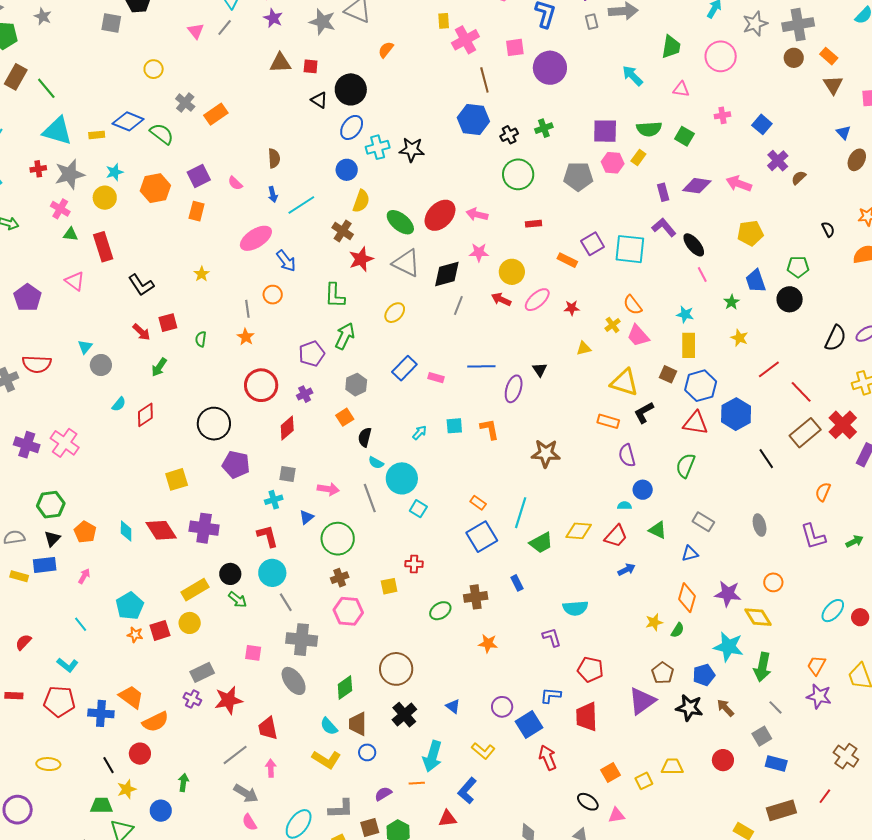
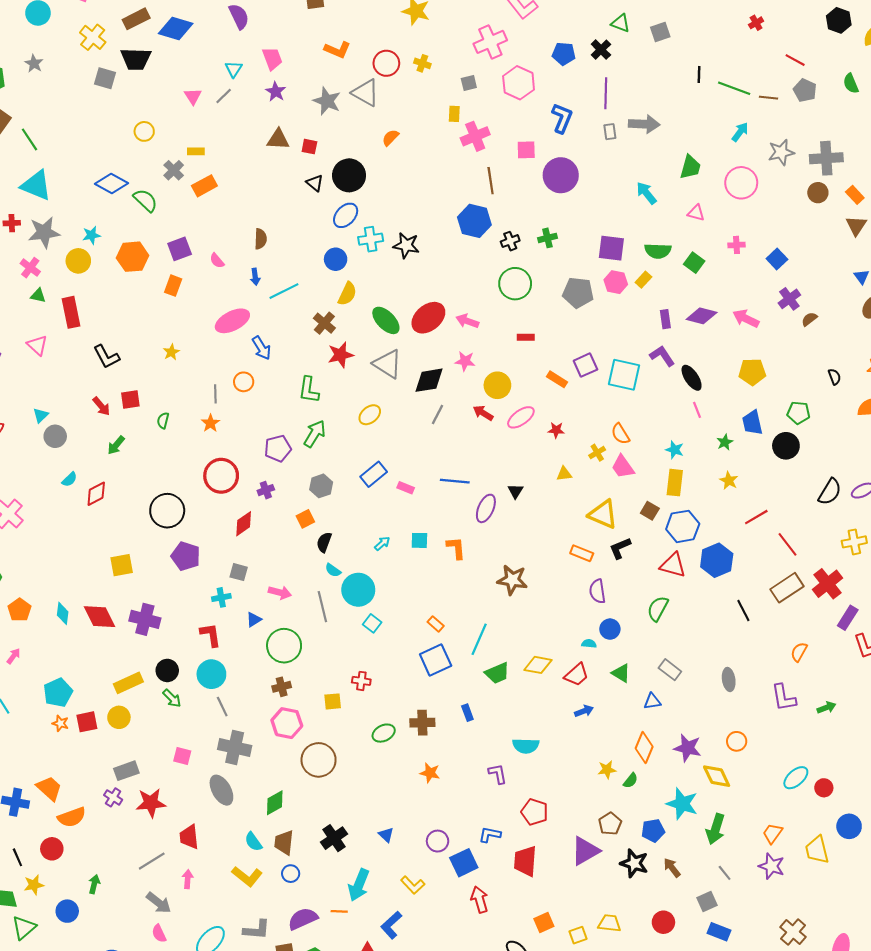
yellow rectangle: (97, 135) -> (196, 151), moved
brown circle: (396, 669) -> (319, 760), moved
purple semicircle: (383, 794) -> (303, 919), size x1.6

